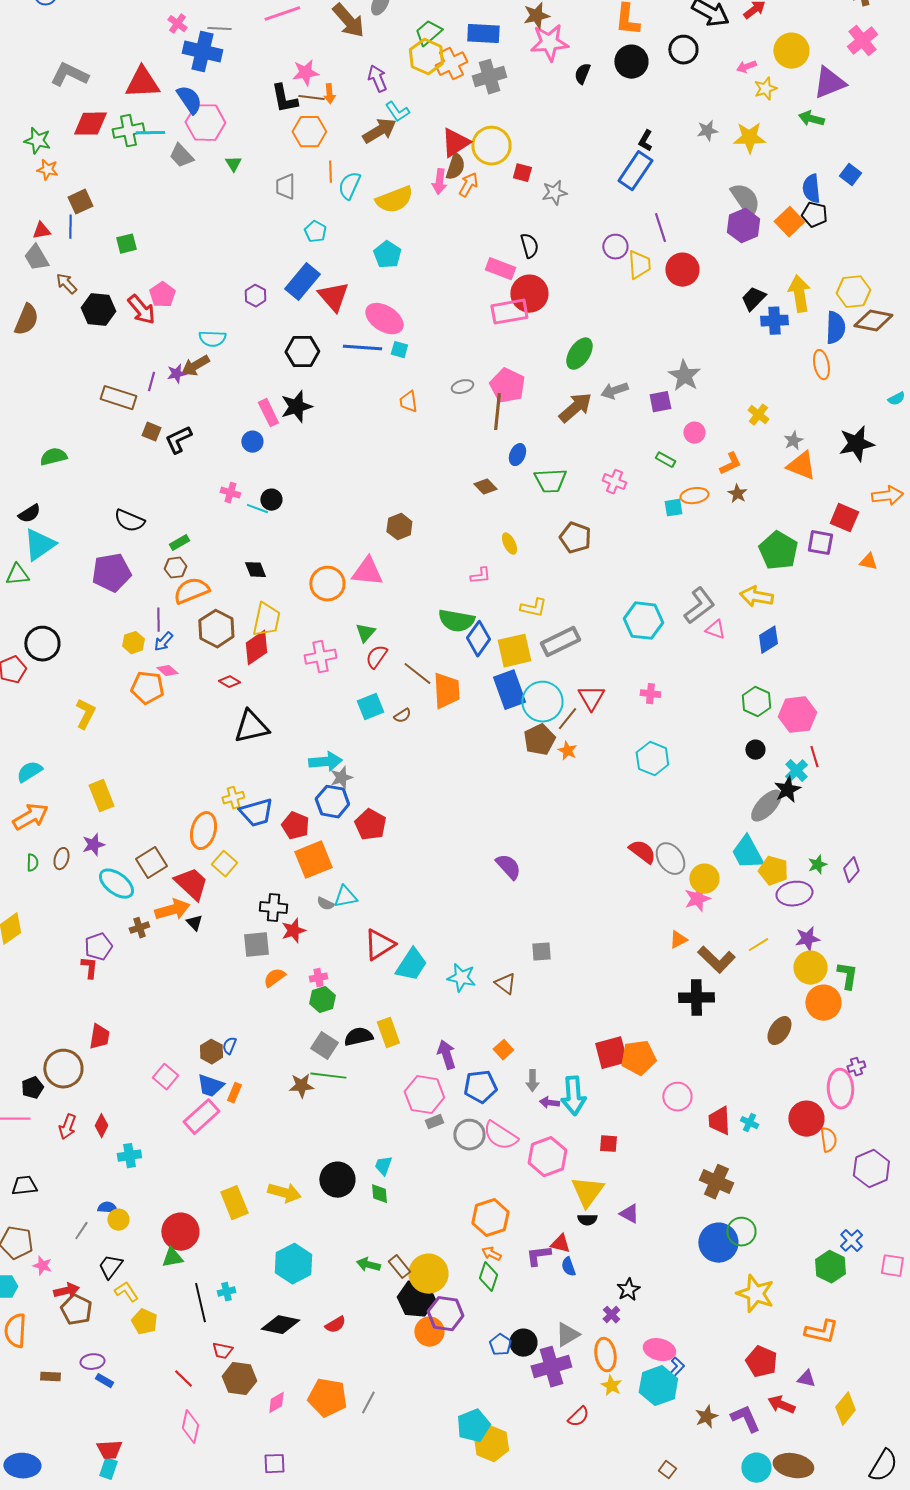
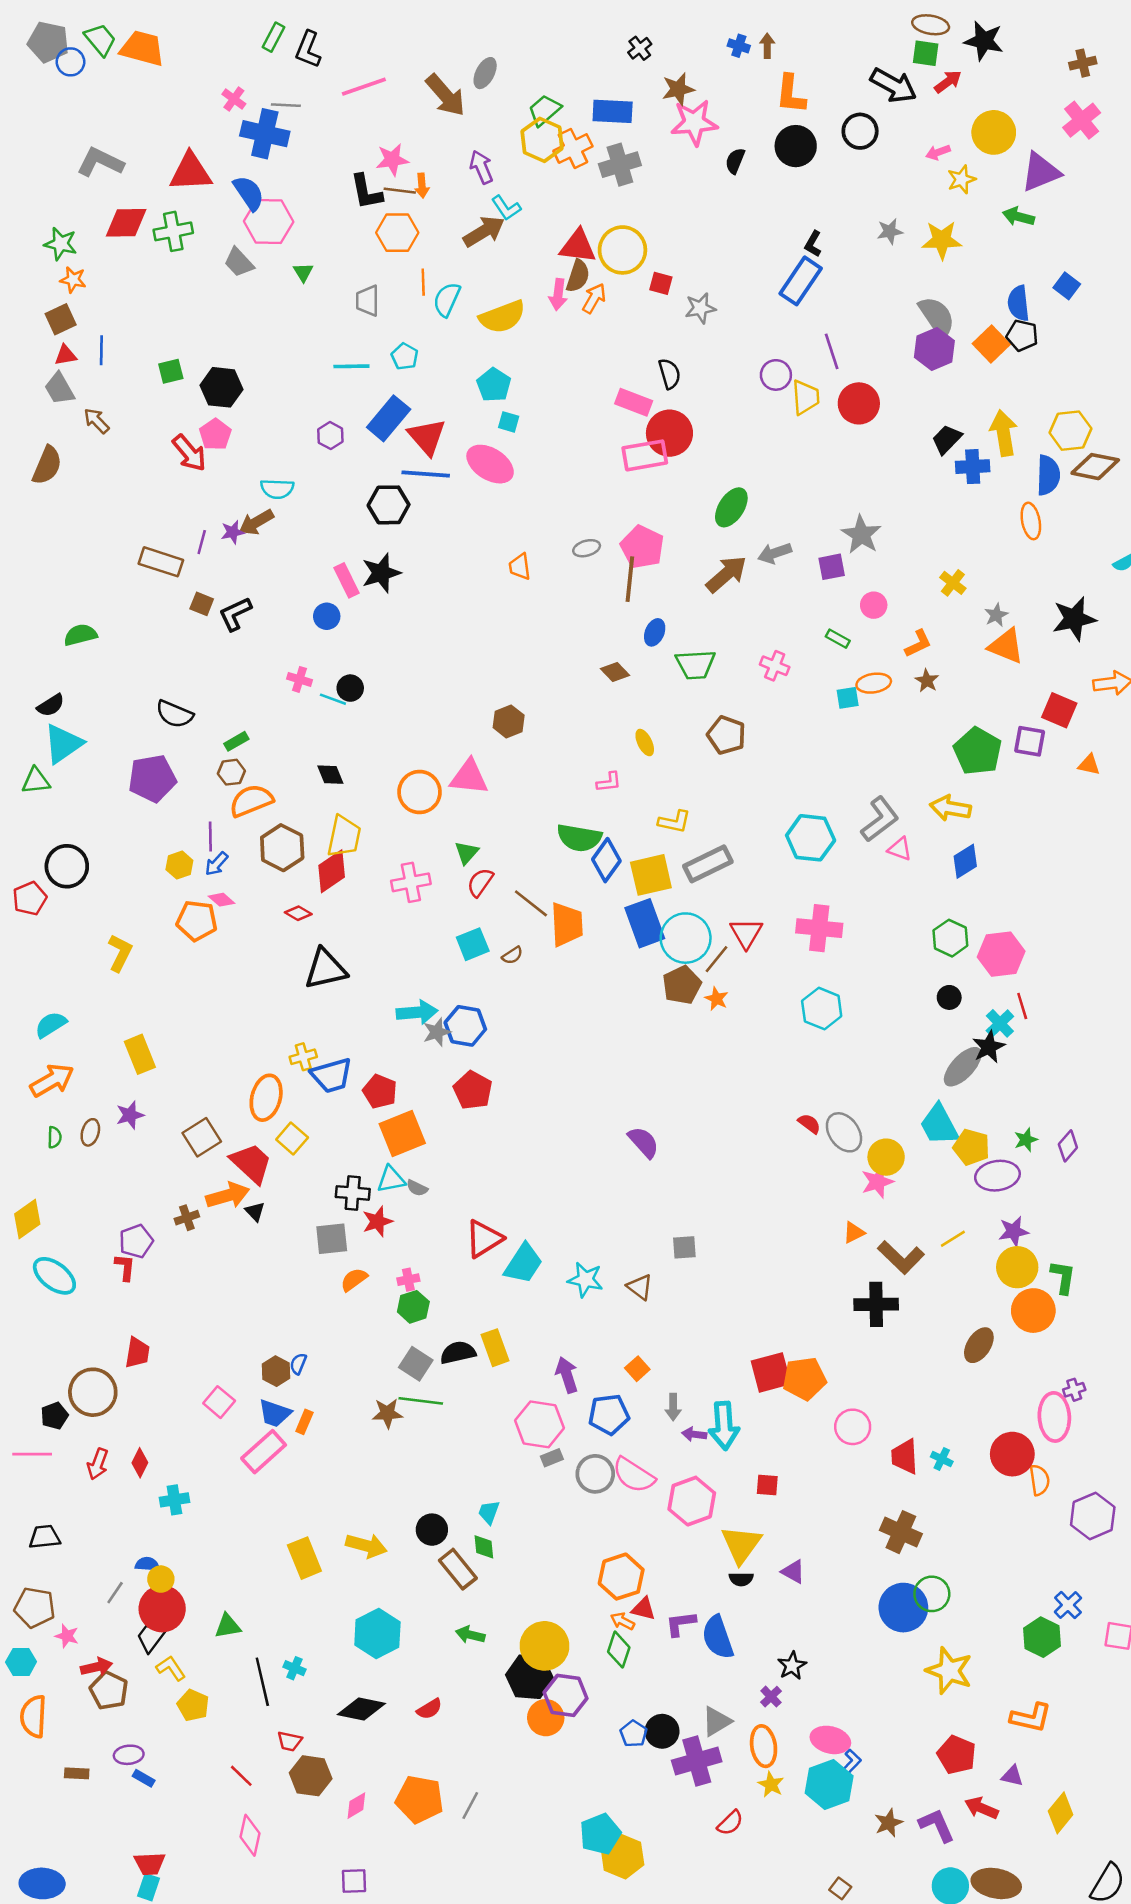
cyan line: (150, 133) -> (351, 366), moved
red triangle: (455, 143) -> (578, 246), turned 40
brown square: (80, 202) -> (61, 319), moved
black hexagon: (98, 310) -> (222, 387), moved
blue line: (362, 348) -> (426, 474), moved
cyan square: (399, 350) -> (509, 422), moved
pink cross: (650, 694) -> (819, 928), size x1.8
blue hexagon: (332, 802) -> (465, 1026), moved
red semicircle: (642, 852) -> (809, 1124), size x0.7
cyan ellipse: (116, 884) -> (54, 1276), moved
cyan triangle: (345, 897) -> (391, 1179), moved
black circle: (337, 1180) -> (432, 1530), size x0.7
red circle: (180, 1232) -> (162, 1609), moved
red triangle: (560, 1244) -> (643, 1609), moved
brown rectangle: (399, 1267) -> (458, 1569), moved, size x1.4
blue semicircle: (568, 1267) -> (718, 1637), size x1.8
cyan cross: (226, 1292) -> (295, 1668), turned 36

